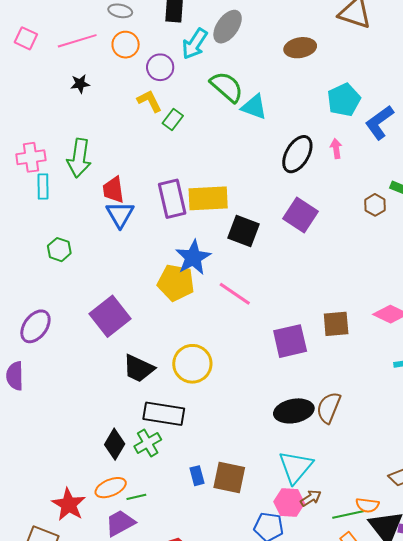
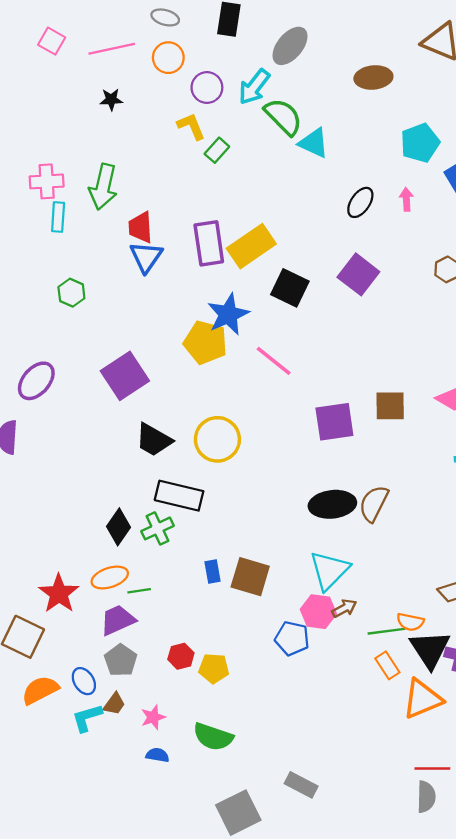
cyan arrow: (195, 44) -> (254, 87), moved
black ellipse: (297, 154) -> (360, 202), size x0.7
yellow rectangle: (208, 198) -> (251, 246), turned -36

